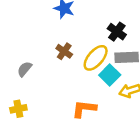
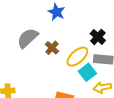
gray semicircle: (25, 69) -> (28, 38), moved, size x1.6

